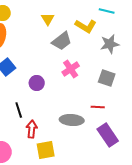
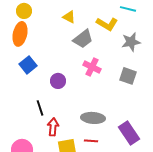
yellow triangle: (48, 19) -> (69, 17), turned -32
pink cross: (71, 69) -> (92, 67), turned -30
red line: (98, 107) -> (91, 141), moved

